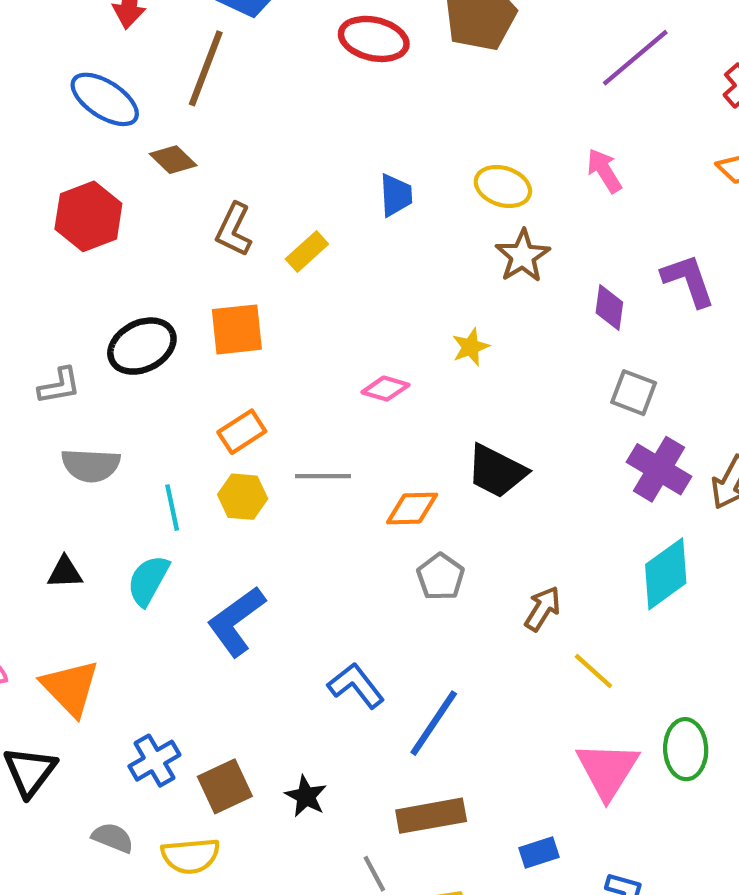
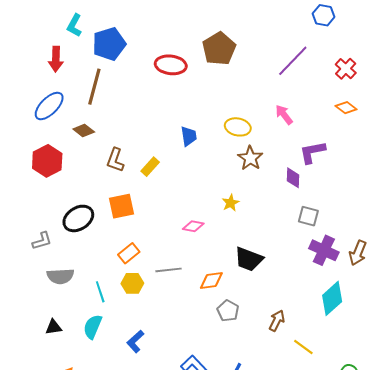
blue ellipse: (105, 99) -> (49, 106), turned -72
purple L-shape: (688, 280) -> (312, 152), moved, turned -76
blue L-shape: (236, 621) -> (135, 341), size x0.7

